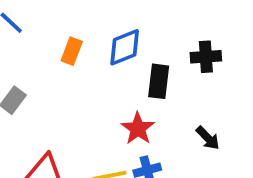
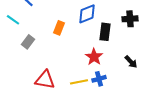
orange rectangle: (72, 51) -> (59, 28), moved

